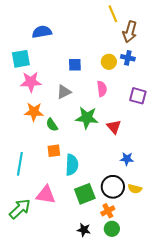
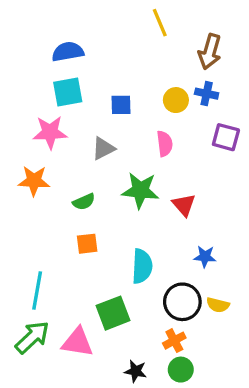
yellow line: (113, 14) -> (160, 23), moved
cyan square: (21, 59) -> (68, 92), moved
purple square: (138, 96) -> (226, 137), moved
orange star: (34, 112) -> (34, 181), moved
green semicircle: (52, 125) -> (84, 202), turned -80
cyan line: (20, 164) -> (37, 290), moved
cyan semicircle: (72, 165) -> (142, 266), moved
green square: (85, 194) -> (113, 313), moved
pink triangle: (46, 195) -> (77, 342), moved

